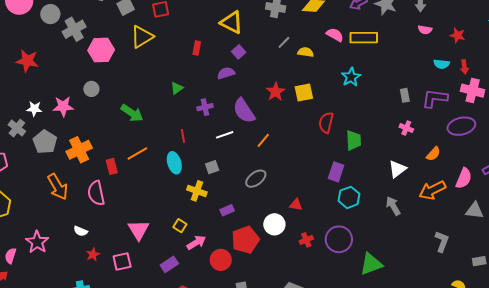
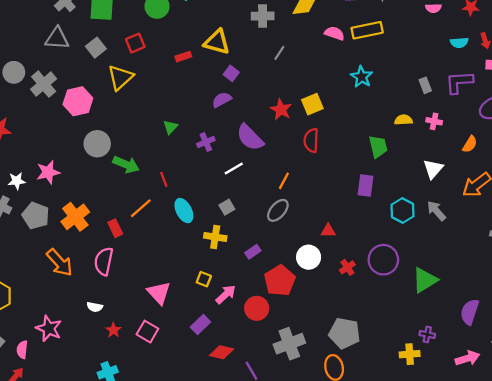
red rectangle: (197, 48) -> (183, 57), moved, turned 72
yellow semicircle: (306, 52) -> (403, 120), moved
gray circle: (91, 89) -> (97, 144), moved, size x1.5
red semicircle: (326, 123) -> (311, 140), moved
red line: (183, 136) -> (164, 179), moved
orange line: (263, 140) -> (284, 181), moved
pink semicircle: (96, 193) -> (104, 261), turned 35
cyan hexagon: (349, 197) -> (402, 211), moved
pink square: (122, 261) -> (147, 332), turned -36

